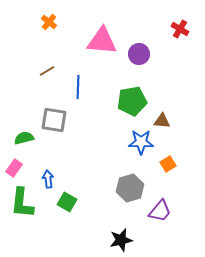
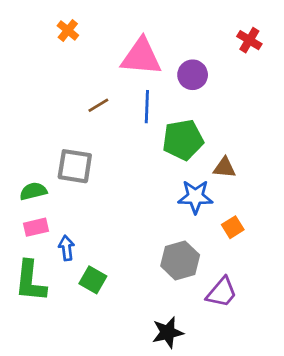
brown line: (47, 71) -> (98, 105), moved
blue line: (78, 87) -> (147, 107), moved
pink rectangle: (14, 168) -> (36, 227), moved, turned 42

